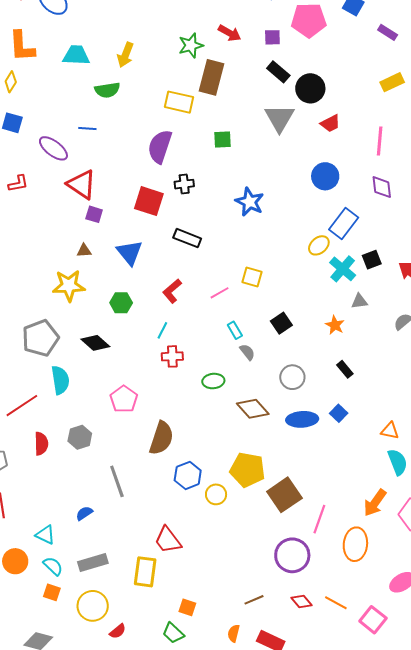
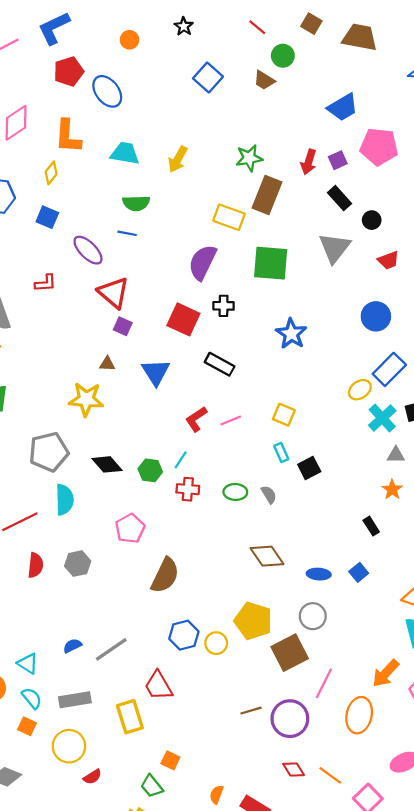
red arrow: (230, 33) -> (309, 162), moved, turned 70
purple square: (272, 37) -> (338, 160), turned -30
black circle: (310, 88) -> (372, 220), size x0.6
green semicircle: (107, 90) -> (136, 203), moved
green square: (222, 140) -> (271, 263), size x1.8
pink line: (220, 293) -> (231, 421), moved
green hexagon: (121, 303) -> (150, 470), moved
orange star: (335, 325) -> (392, 490), moved
cyan rectangle: (235, 330) -> (281, 453), moved
gray circle: (292, 377) -> (313, 616), moved
green ellipse: (213, 381) -> (235, 492), moved
blue ellipse: (302, 419) -> (319, 574), size x0.7
blue hexagon: (188, 475) -> (184, 635), moved
gray line: (117, 481) -> (111, 649), moved, turned 68
yellow rectangle: (145, 572) -> (130, 717), turned -32
brown line: (254, 600) -> (251, 711), moved

